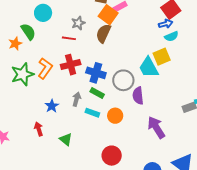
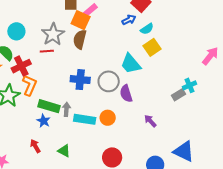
gray star: (78, 23) -> (53, 34), size x1.6
blue arrow: (166, 24) -> (129, 20), moved
yellow square: (162, 57) -> (152, 47), moved
red cross: (71, 65) -> (21, 66), moved
green rectangle: (97, 93) -> (49, 106), moved, size x1.5
cyan rectangle: (92, 113) -> (85, 119), size x1.5
purple arrow: (156, 127) -> (150, 121), size x0.6

